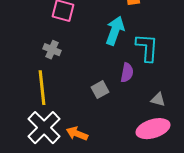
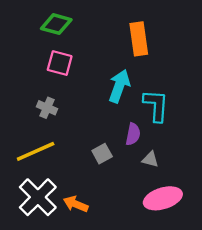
yellow line: (42, 88) -> (36, 151), turned 72
gray triangle: (158, 100) -> (150, 159), moved

